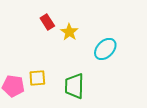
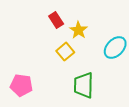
yellow square: (37, 78) -> (65, 52), moved, turned -36

